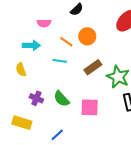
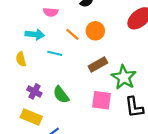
cyan line: (60, 61) -> (55, 53), moved
pink square: (90, 107) -> (101, 100), moved
yellow rectangle: (22, 123) -> (31, 117), moved

